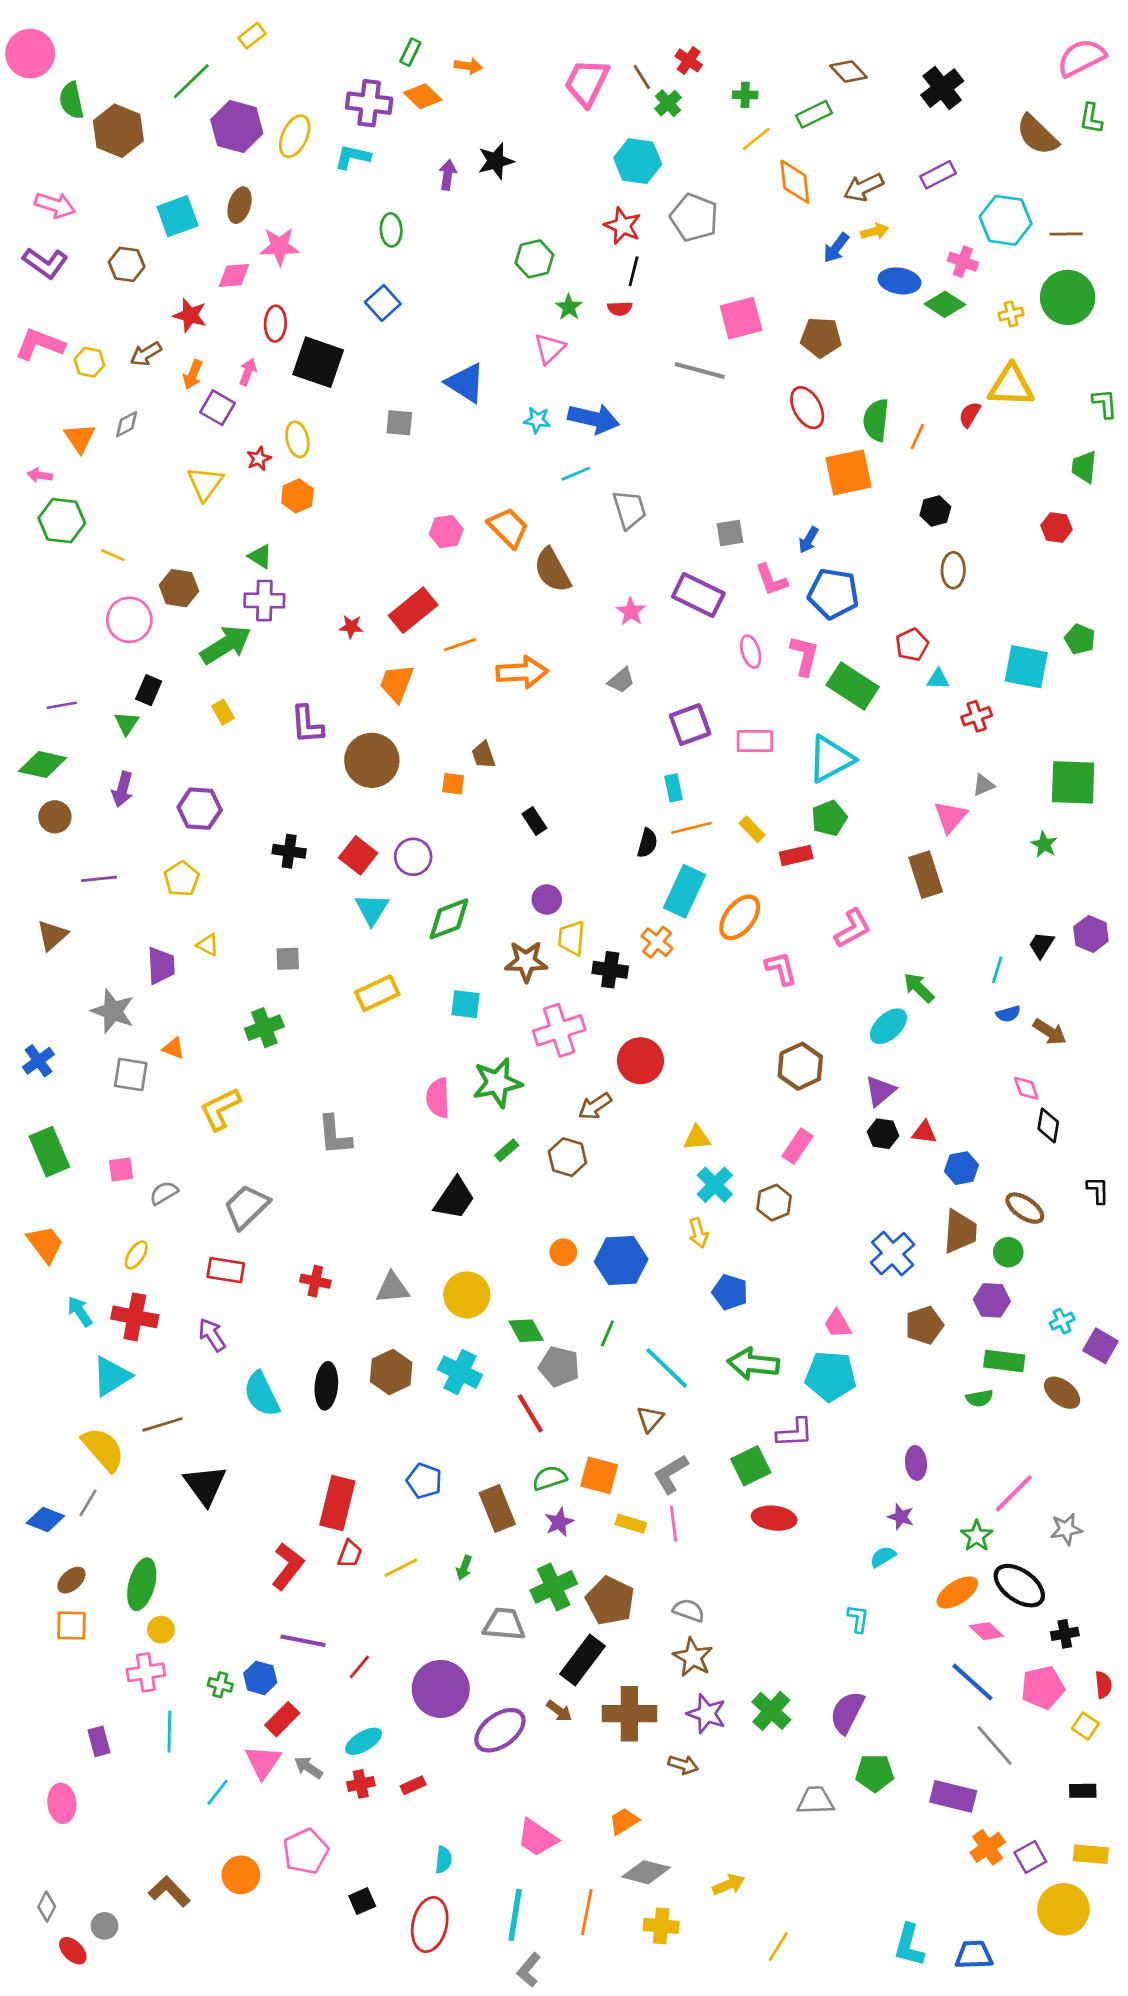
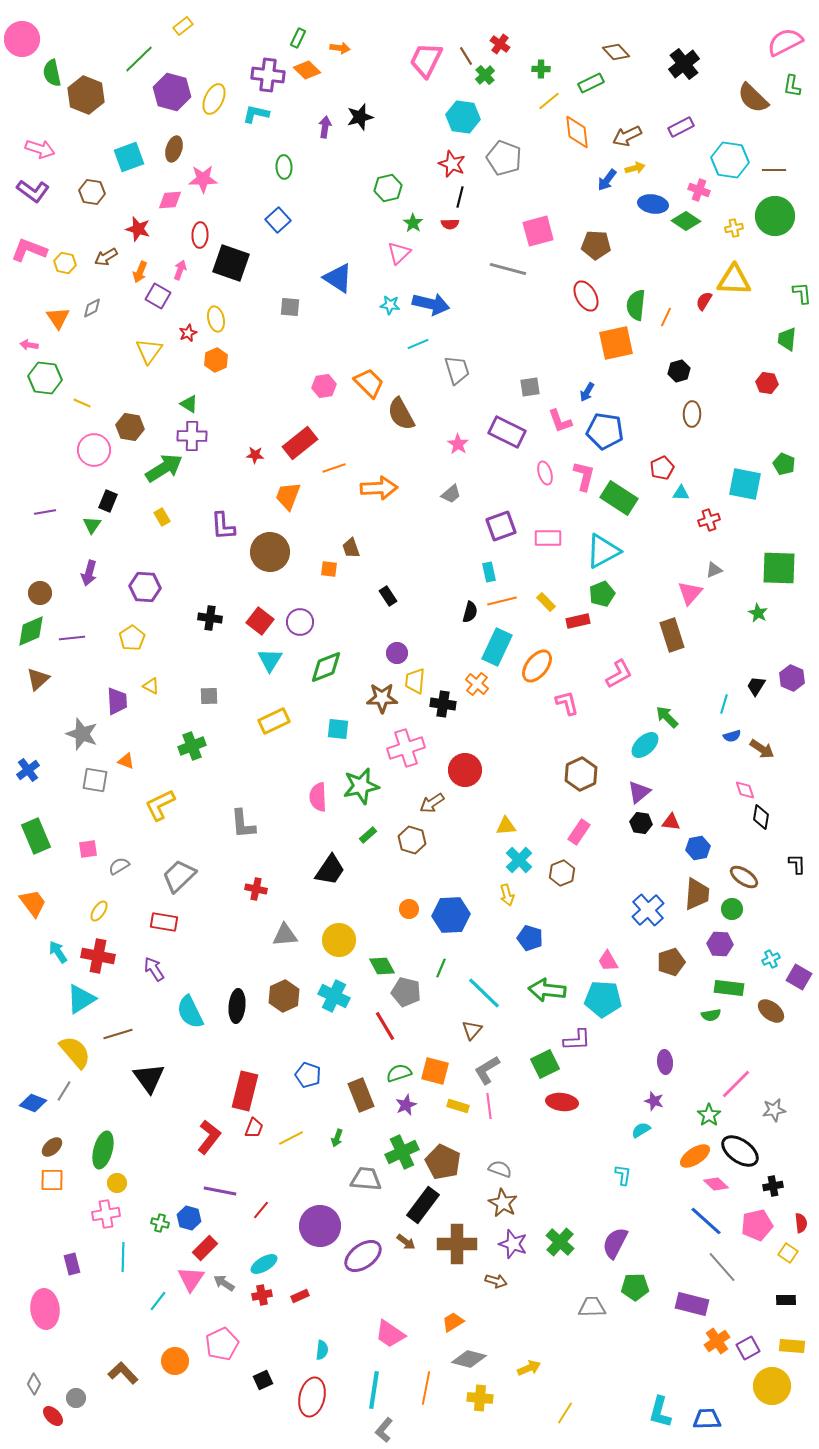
green diamond: (43, 764) -> (31, 631), moved, turned -36
red cross: (315, 1281) -> (256, 889), moved
pink ellipse: (62, 1803) -> (45, 1309), size x1.4

